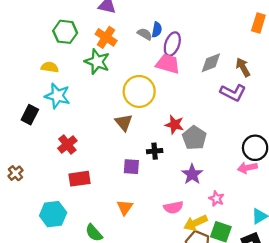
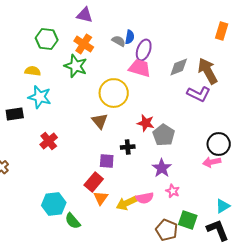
brown arrow: (243, 67) -> (208, 71), size x1.5
black rectangle: (30, 115) -> (15, 114), turned 54
red rectangle: (80, 179) -> (94, 182), moved, turned -42
pink star: (216, 199) -> (173, 191), moved
cyan hexagon: (53, 214) -> (54, 204), moved
yellow arrow: (195, 223) -> (127, 203), moved

